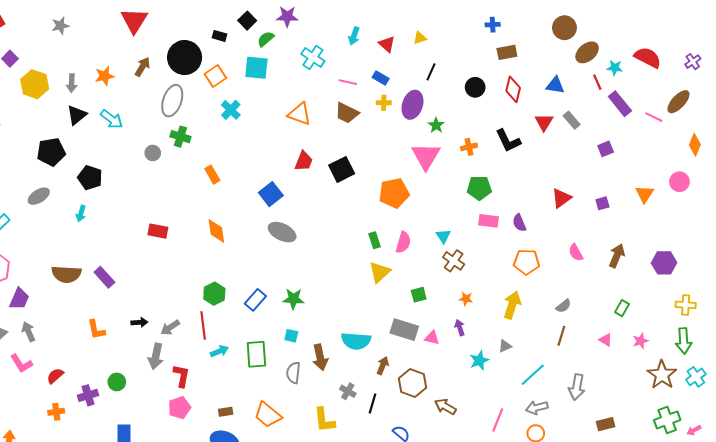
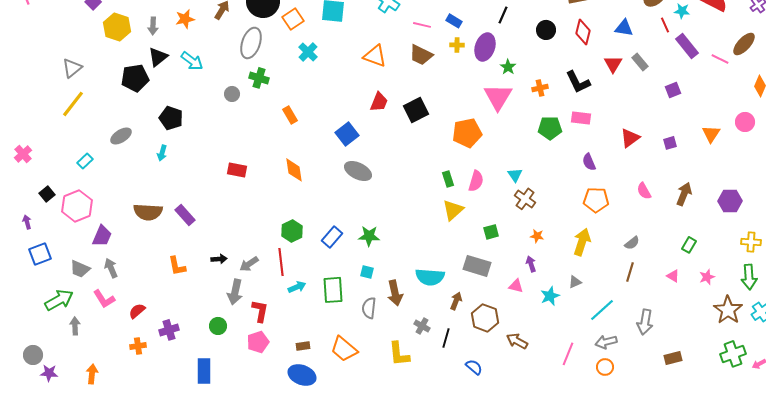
black pentagon: (51, 152) -> (135, 78), moved
pink rectangle: (488, 221) -> (581, 118), moved
pink triangle: (432, 338) -> (516, 286), moved
green circle: (117, 382) -> (218, 326), moved

